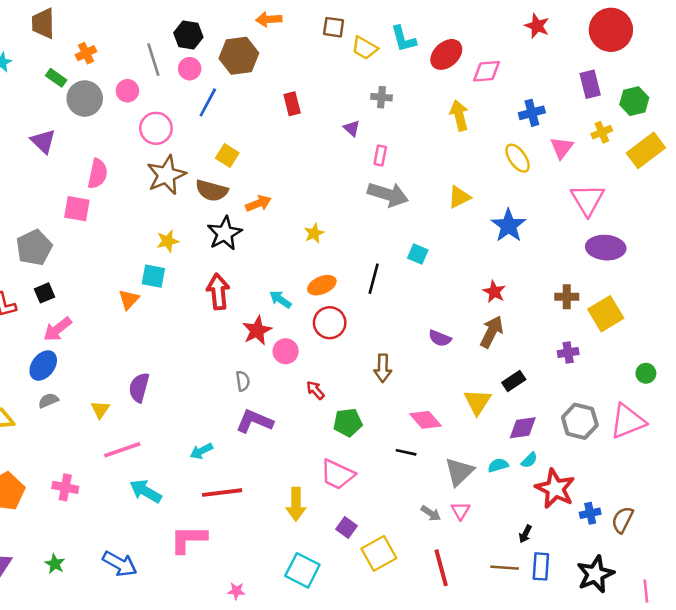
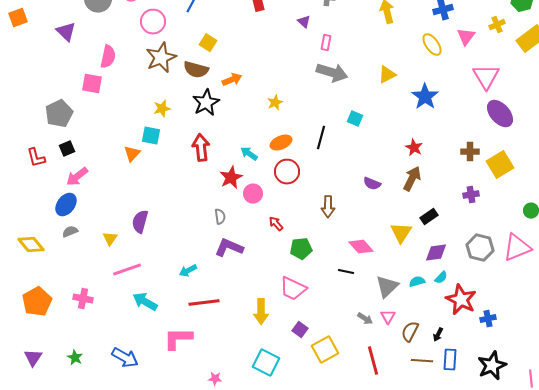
purple ellipse: (606, 248) -> (500, 114), turned 44
brown semicircle: (623, 520) -> (410, 332), moved

